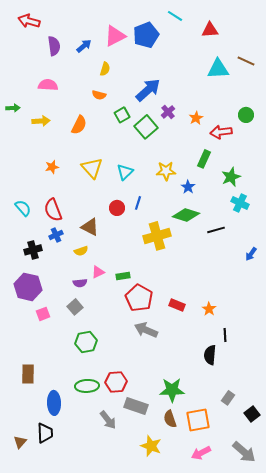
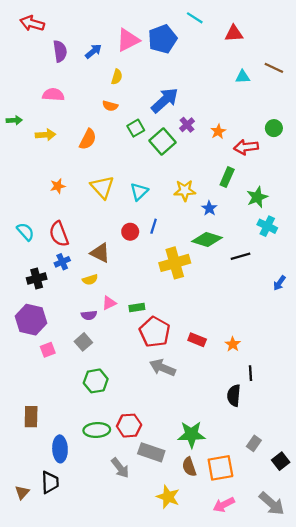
cyan triangle: (218, 69) -> (243, 77), size x0.6

